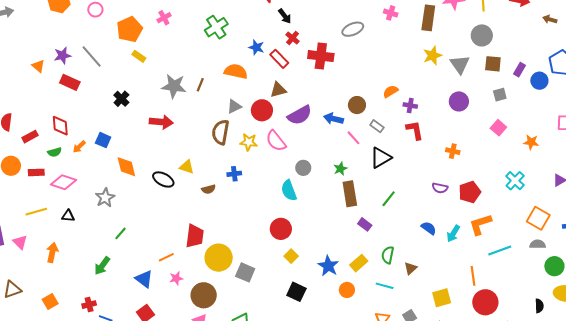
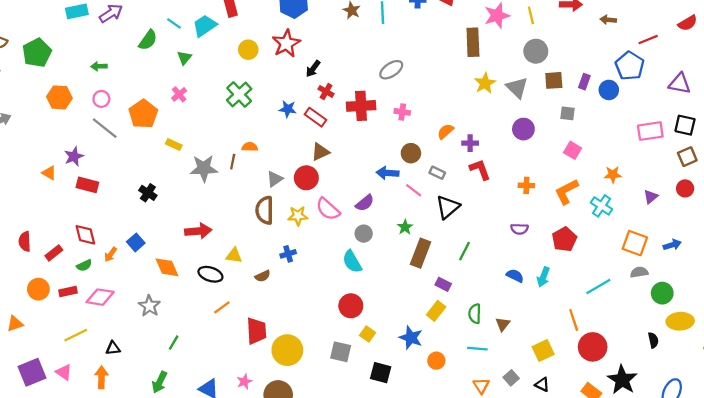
pink cross: (391, 13) -> (402, 112), moved
black arrow: (285, 16) -> (313, 69), turned 84
gray line: (92, 56) -> (105, 128), moved
yellow rectangle: (139, 56) -> (174, 145), moved
orange semicircle: (236, 71) -> (250, 147), moved, size x0.6
gray square: (500, 95) -> (568, 113), turned 32
purple semicircle: (300, 115) -> (365, 203), moved, size x0.7
red arrow: (161, 122) -> (198, 231), moved
blue square: (103, 140) -> (136, 242), turned 35
orange star: (531, 142) -> (613, 175), moved
red pentagon: (470, 192) -> (564, 239), moved
brown rectangle: (350, 194) -> (421, 253), turned 40
black triangle: (68, 216) -> (113, 348), moved
orange L-shape: (480, 224) -> (566, 192), moved
orange line: (166, 257) -> (222, 307), moved
yellow rectangle: (359, 263) -> (436, 311), moved
gray square: (245, 272) -> (341, 352), moved

